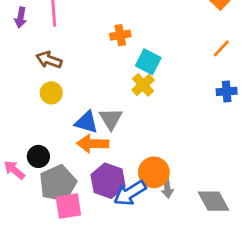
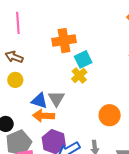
orange cross: (120, 35) -> (64, 41), size x1.6
cyan square: (148, 62) -> (83, 59), turned 36
orange circle: (154, 172) -> (110, 115), moved

